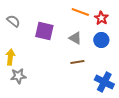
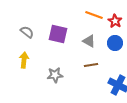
gray semicircle: (13, 21) -> (27, 32), moved
gray star: (18, 76) -> (55, 75), moved

